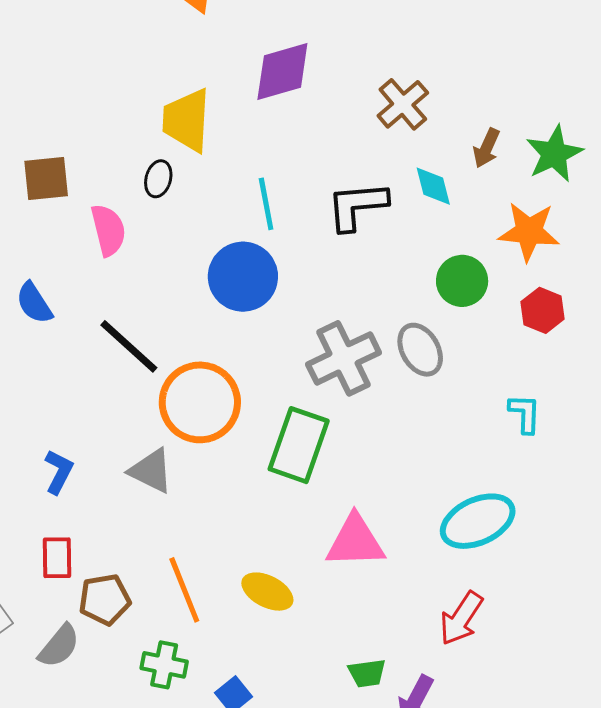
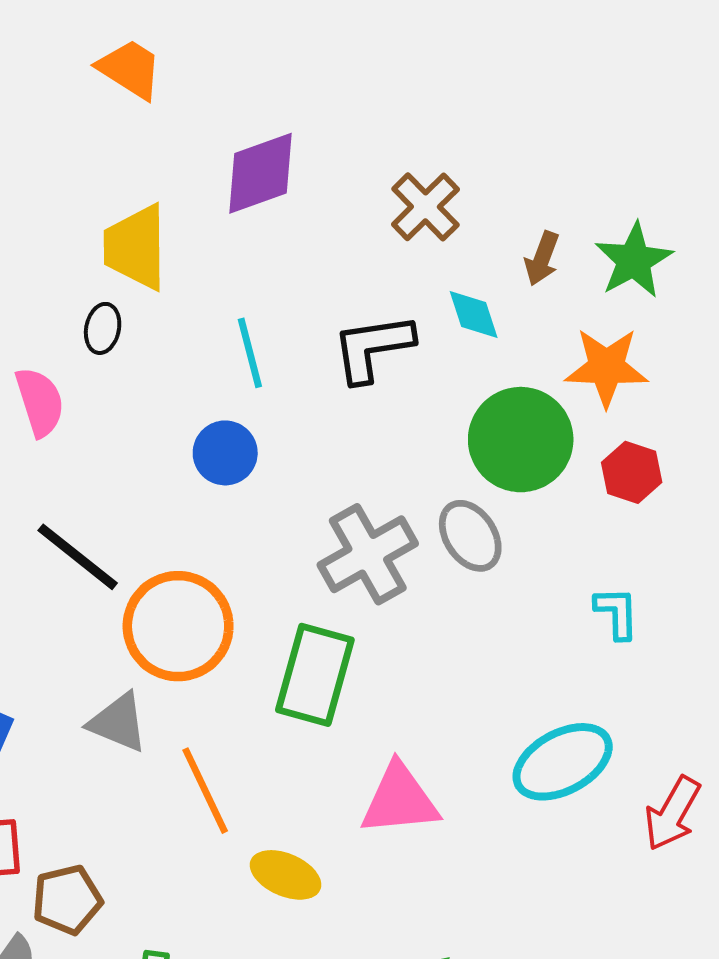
blue circle: (243, 277) -> (225, 453), size x0.7
green circle: (462, 281) -> (521, 440), size x1.5
orange line: (184, 590) -> (205, 791), moved
red arrow: (461, 618) -> (672, 813), moved

